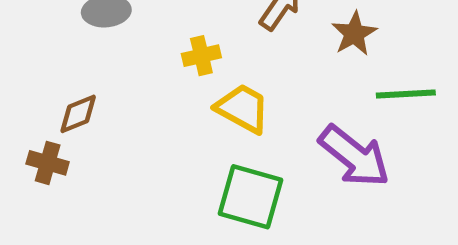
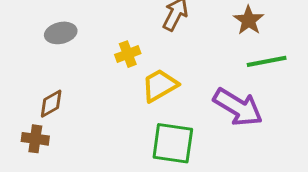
brown star: (354, 34) -> (249, 20), moved
yellow trapezoid: (243, 108) -> (160, 85), turned -51

